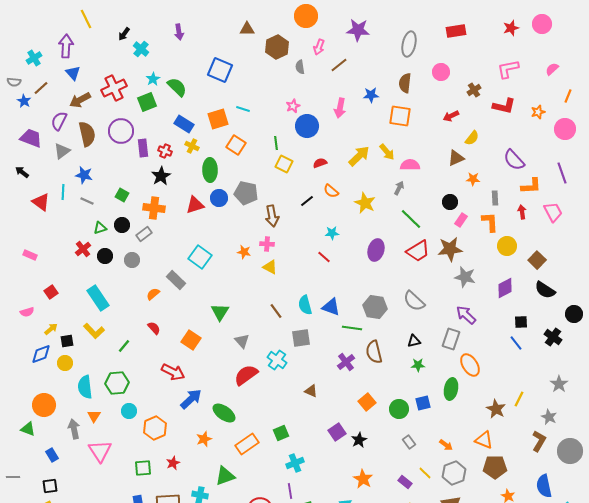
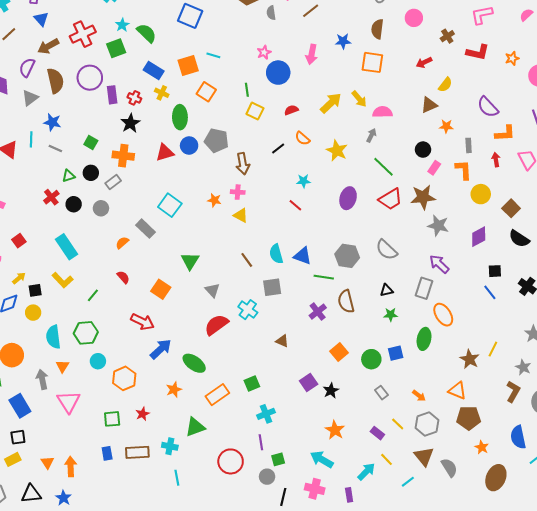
blue rectangle: (52, 455) -> (20, 406), size x1.6

